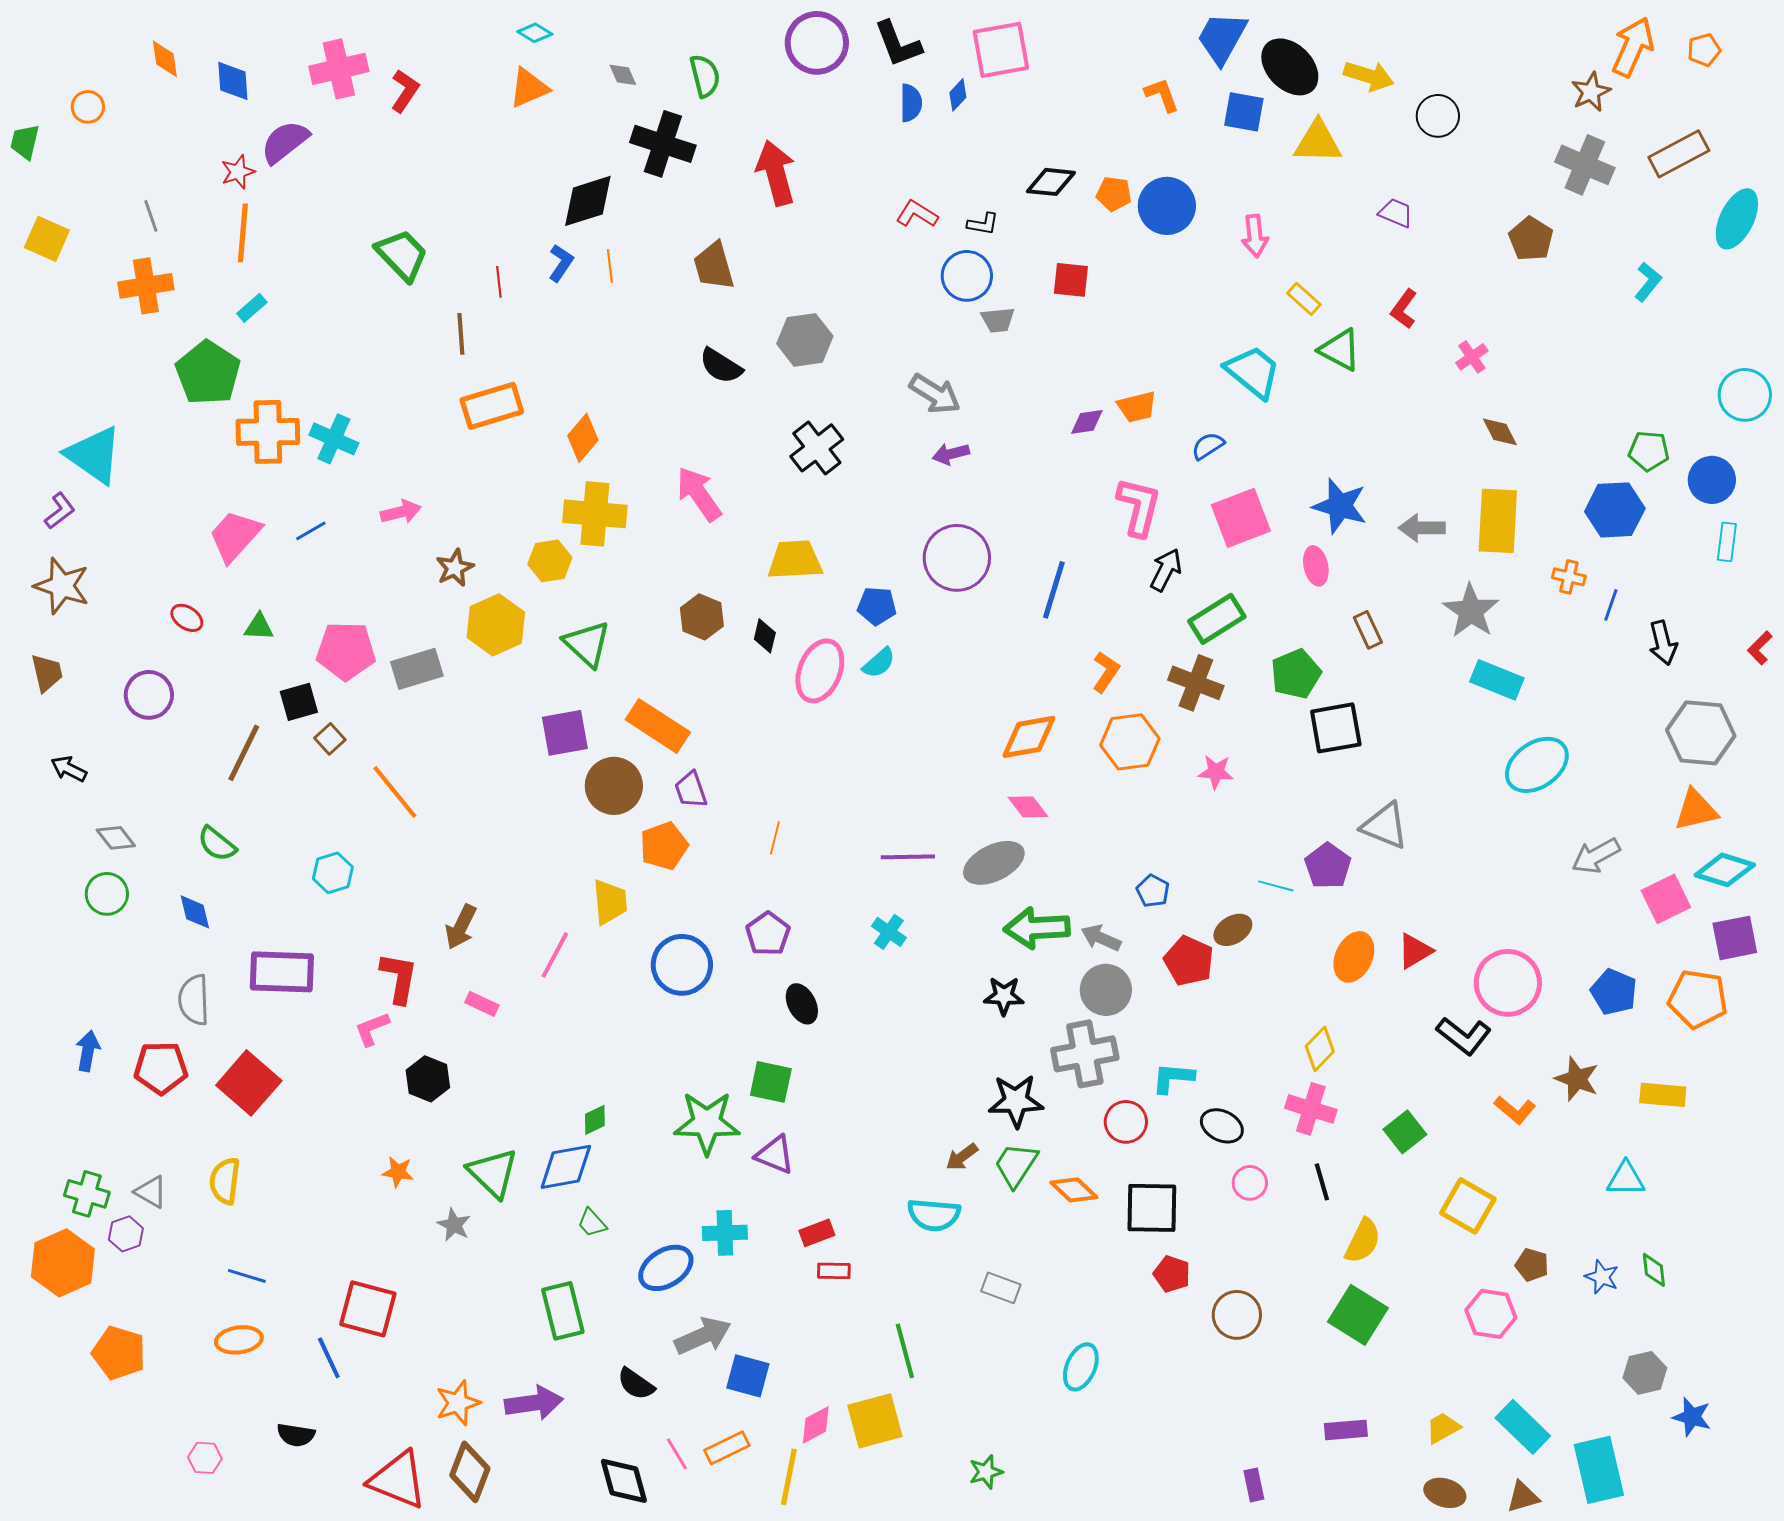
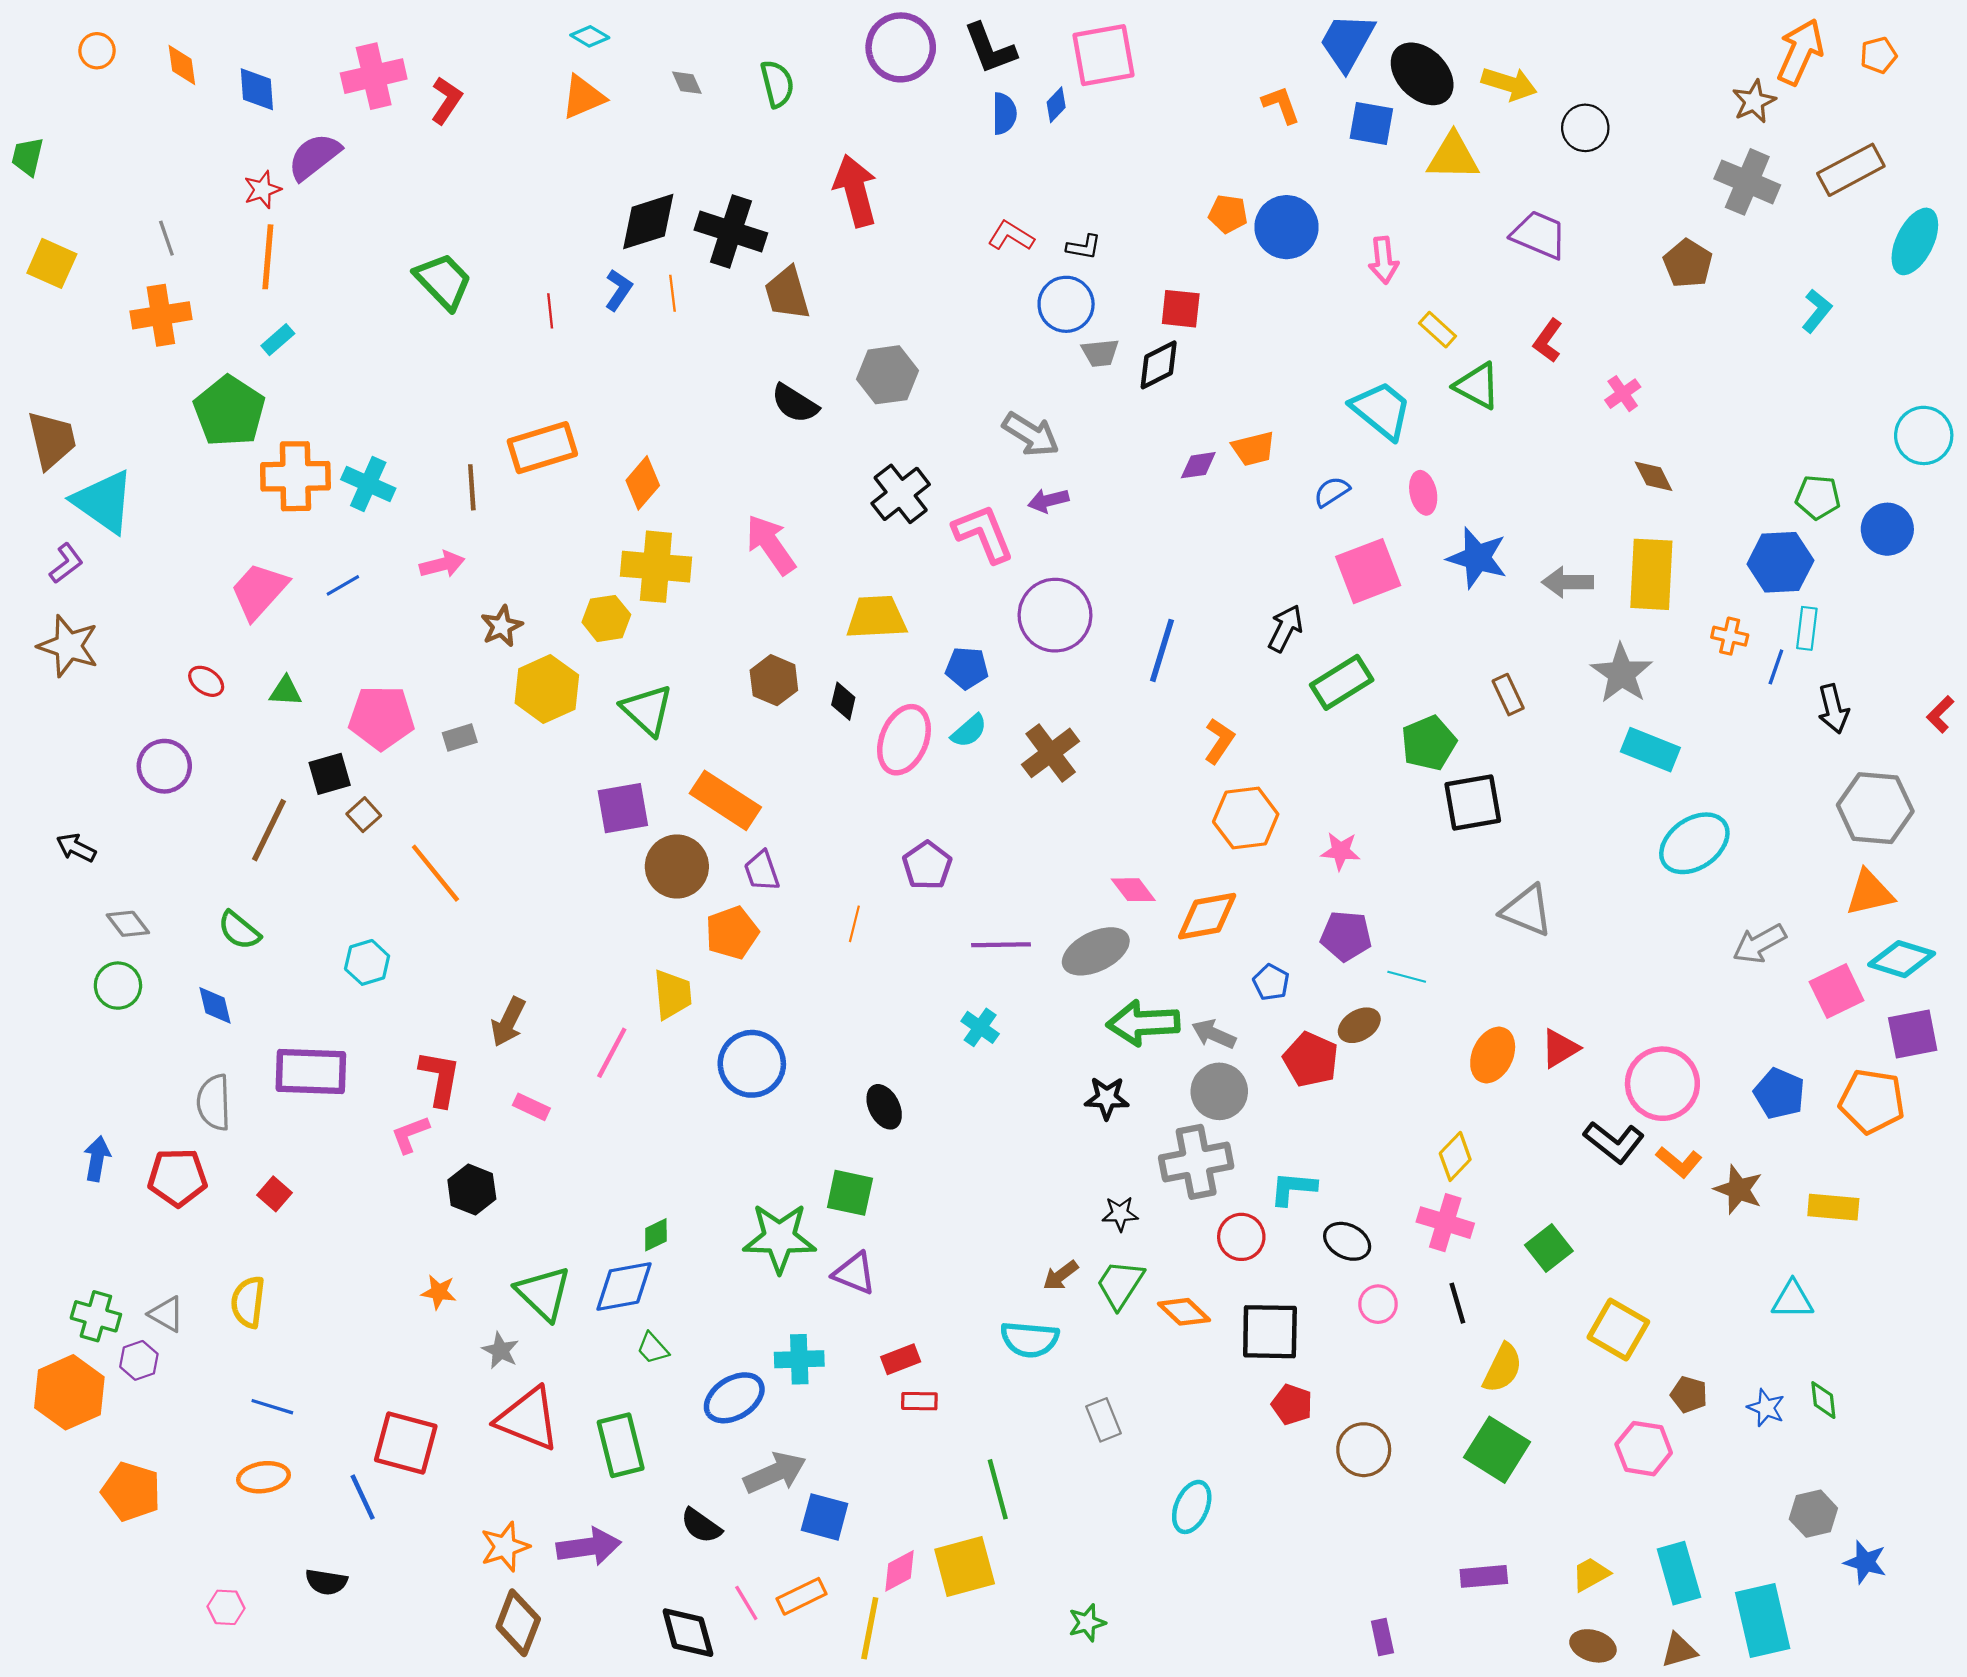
orange circle: (88, 107) -> (97, 51), moved
black cross: (663, 144) -> (731, 232), moved
black diamond: (1051, 182) -> (1159, 365), moved, turned -33
purple trapezoid: (1396, 213) -> (1539, 235), size x1.5
brown line: (461, 334) -> (472, 487), moved
pink L-shape: (1139, 507) -> (983, 534), moved, turned -36
cyan rectangle: (1727, 542) -> (1807, 628), moved
pink ellipse: (1316, 566) -> (1423, 493), moved
gray rectangle: (417, 669) -> (460, 738), size x0.6
brown trapezoid: (47, 673) -> (52, 440), moved, size x1.4
brown cross: (1196, 683) -> (1051, 753), moved, turned 32
orange diamond: (1029, 737) -> (1207, 916), moved
purple pentagon: (1328, 866) -> (1346, 936), moved, turned -30
purple pentagon: (768, 934) -> (927, 865), moved
red square: (249, 1083) -> (275, 1194), size x0.5
black star: (1016, 1101) -> (1120, 1214), size x0.6
orange L-shape: (1515, 1110) -> (1679, 1162), moved
gray rectangle: (1001, 1288) -> (1104, 1420), turned 48
cyan rectangle: (1523, 1427) -> (1679, 1573), turned 30
red triangle: (398, 1480) -> (528, 1419), moved

